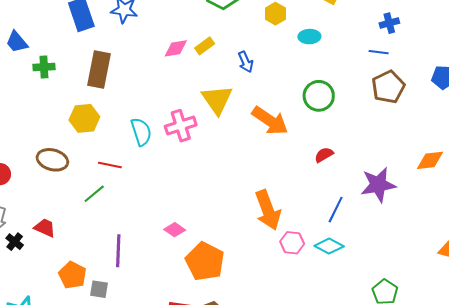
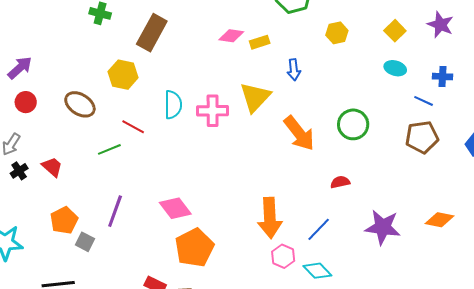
cyan ellipse: (309, 37) -> (395, 68), moved
blue line: (336, 210) -> (319, 229), moved
pink diamond: (175, 230) -> (175, 208), size x1.5

